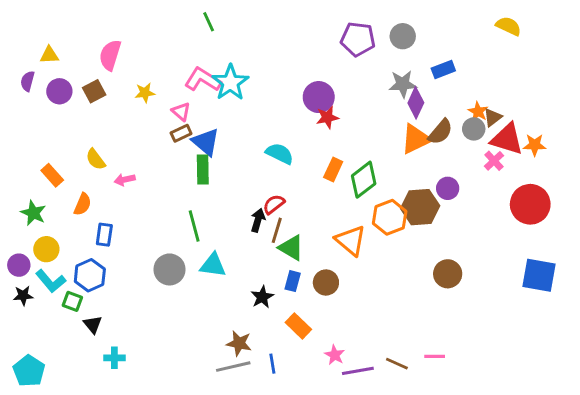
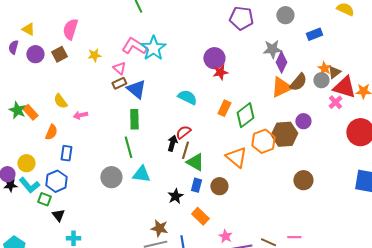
gray circle: (403, 36) -> (285, 15), moved
yellow triangle: (49, 55) -> (28, 29), turned 32
blue rectangle: (443, 70) -> (314, 34), moved
green rectangle: (203, 169) -> (134, 119), moved
green star: (33, 213) -> (17, 110), moved
black star: (23, 296) -> (10, 185), moved

